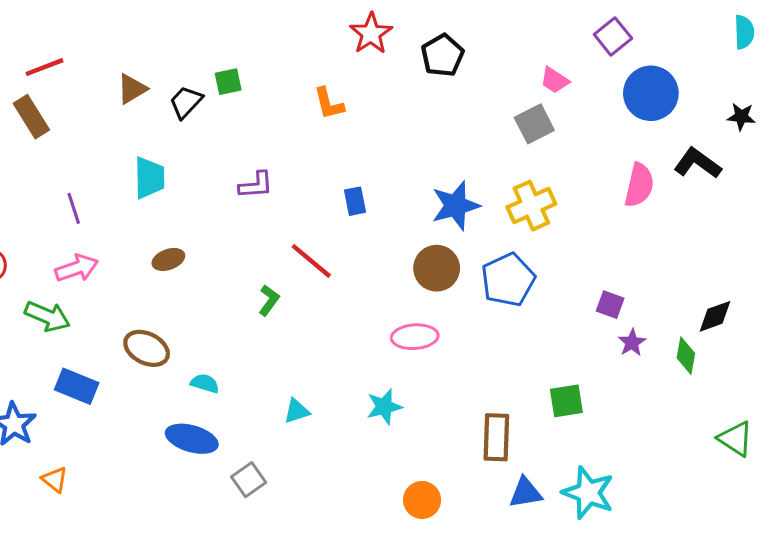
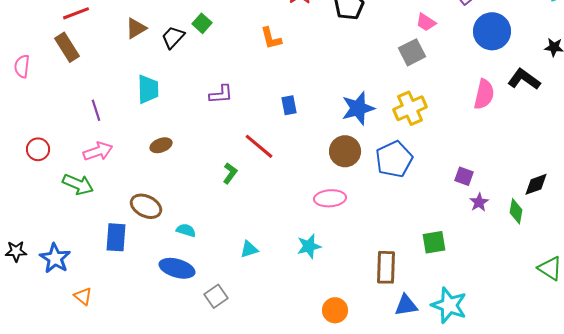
green square: (228, 82) -> (202, 23), turned -36
blue rectangle: (77, 386) -> (116, 237), moved, turned 72

